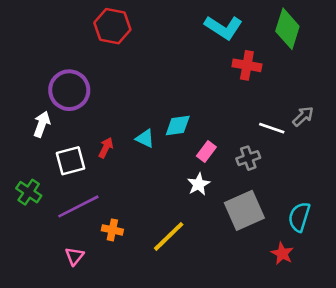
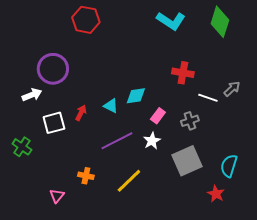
red cross: (247, 65) -> (183, 73), moved
white arrow: (42, 124) -> (32, 95), turned 48
purple line: (78, 206) -> (117, 141), moved

